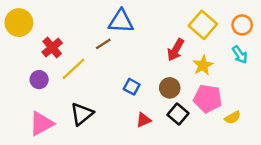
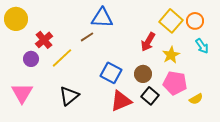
orange circle: (242, 25) -> (195, 21), moved
purple circle: (39, 80) -> (31, 59), moved
blue square: (132, 87) -> (111, 73), size x1.5
red triangle: (144, 120) -> (121, 101), size x1.6
pink triangle: (41, 124) -> (22, 93), moved, turned -30

